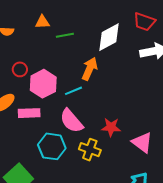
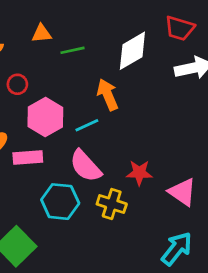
red circle: (20, 69) -> (17, 84), moved
orange arrow: (90, 69) -> (108, 95), turned -45

